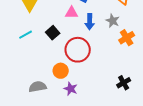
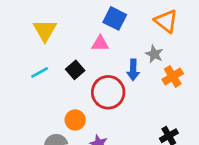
blue arrow: (90, 22) -> (133, 70), moved
orange circle: (61, 71) -> (75, 120), moved

